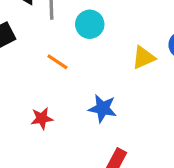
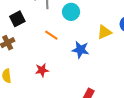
blue star: (103, 108) -> (80, 50), moved

